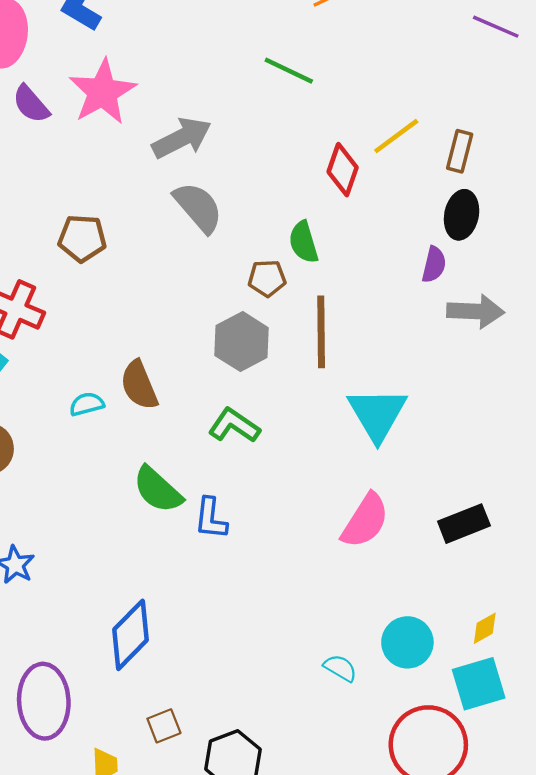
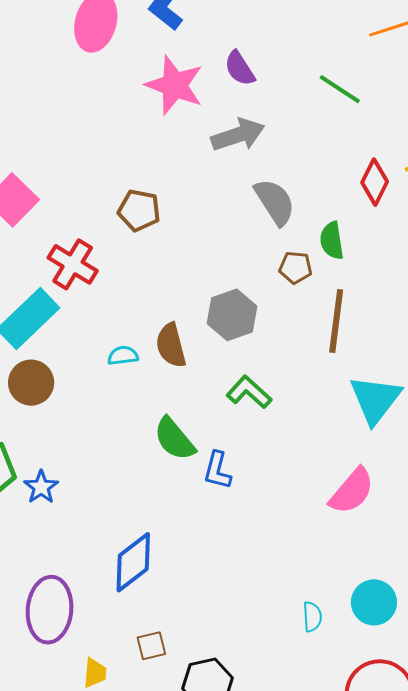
pink star: (103, 92) -> (175, 85), turned -30
purple semicircle: (31, 104) -> (240, 68), moved
gray semicircle: (198, 207) -> (275, 202), moved
gray hexagon: (242, 342) -> (232, 315), moved
cyan semicircle: (340, 668) -> (312, 617), turned 48

